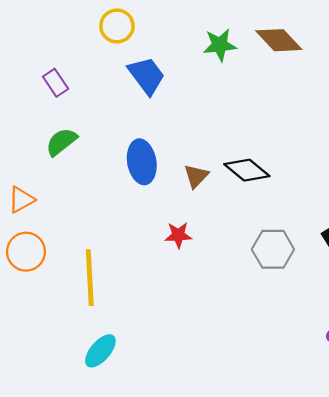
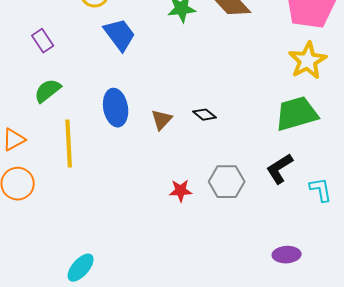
black diamond: (247, 170) -> (205, 115), size x0.6
red star: (178, 235) -> (181, 191), moved
yellow line: (90, 278) -> (69, 144), moved

